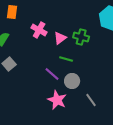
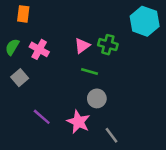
pink cross: (39, 30) -> (39, 49), moved
purple line: (52, 74) -> (42, 117), moved
gray line: (91, 100) -> (112, 135), moved

